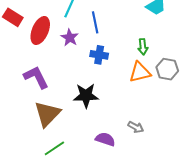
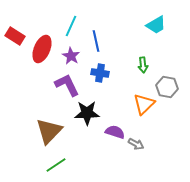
orange triangle: (140, 72) -> (144, 104), moved, turned -30
purple L-shape: (36, 77) -> (67, 85), moved
purple semicircle: (105, 139) -> (115, 132), moved

